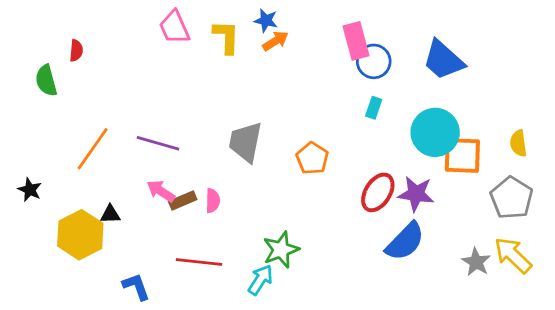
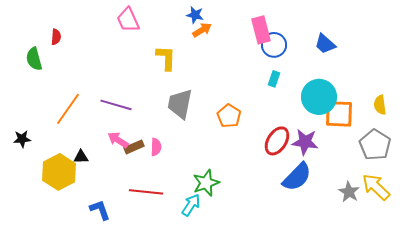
yellow L-shape: (226, 37) -> (166, 58), moved
blue trapezoid: (443, 60) -> (325, 44), size x0.7
black star: (30, 190) -> (22, 139), turned -30

